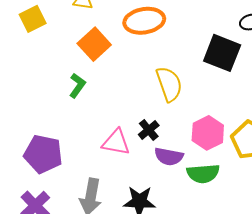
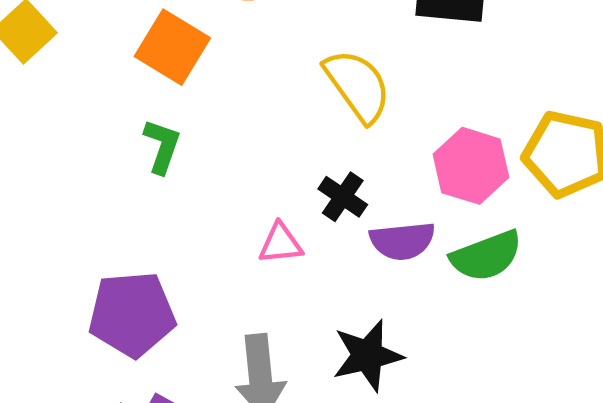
pink triangle: (116, 142) -> (281, 244), size x0.7

